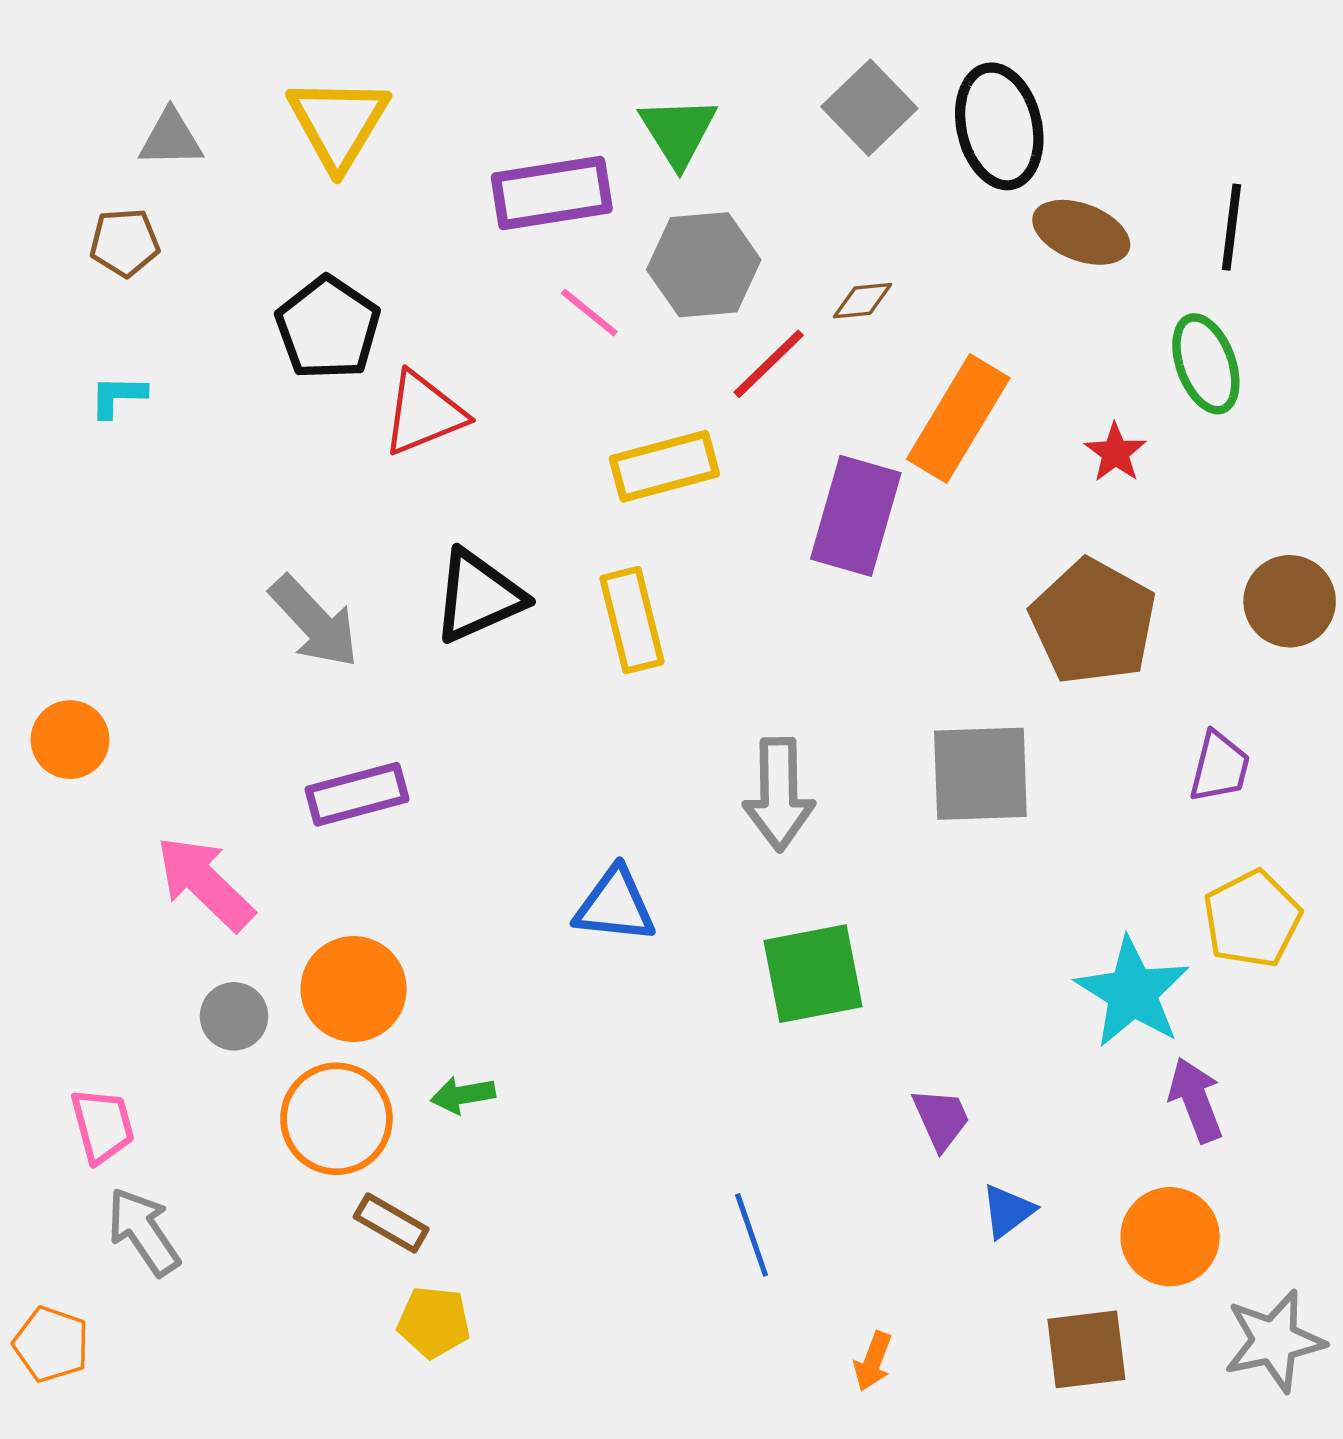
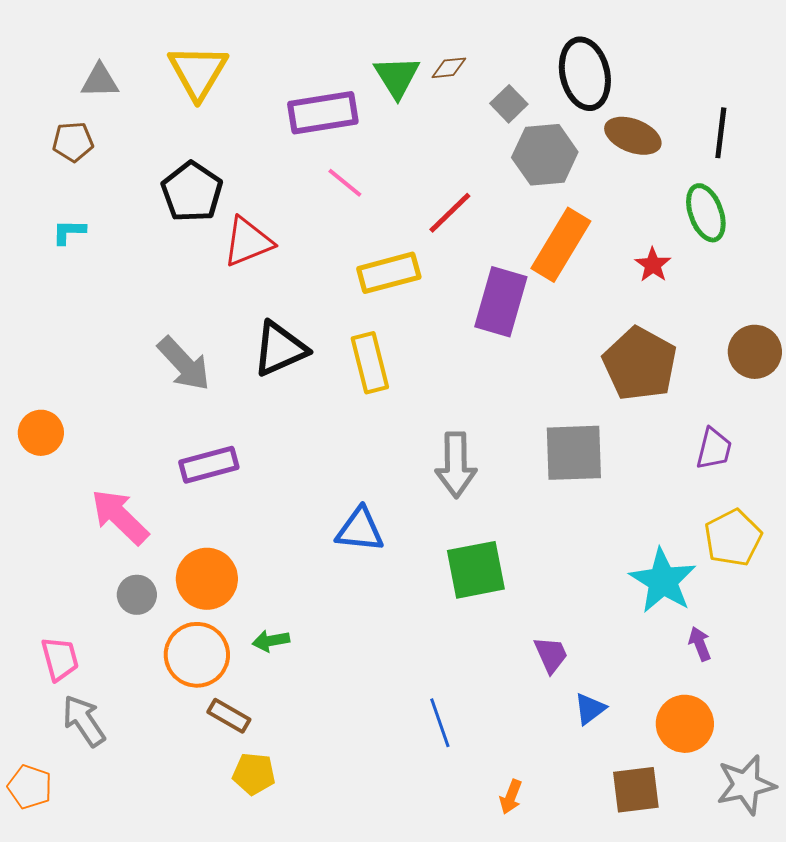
gray square: (869, 108) -> (509, 104), moved, size x0.7
gray hexagon: (704, 265) -> (545, 155), moved
brown diamond: (863, 301) -> (449, 68), moved
purple arrow: (1196, 1100) -> (700, 644), size x0.7

